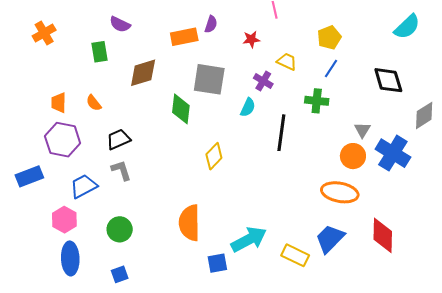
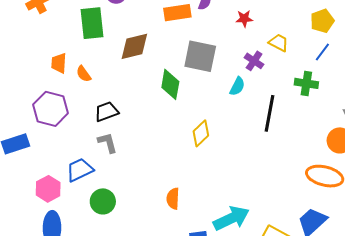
green rectangle: (100, 52) -> (92, 23), size x1.5
orange trapezoid: (59, 103) -> (59, 63), moved
blue trapezoid: (84, 186) -> (80, 170), moved
orange semicircle: (189, 223) -> (173, 199), size x0.6

